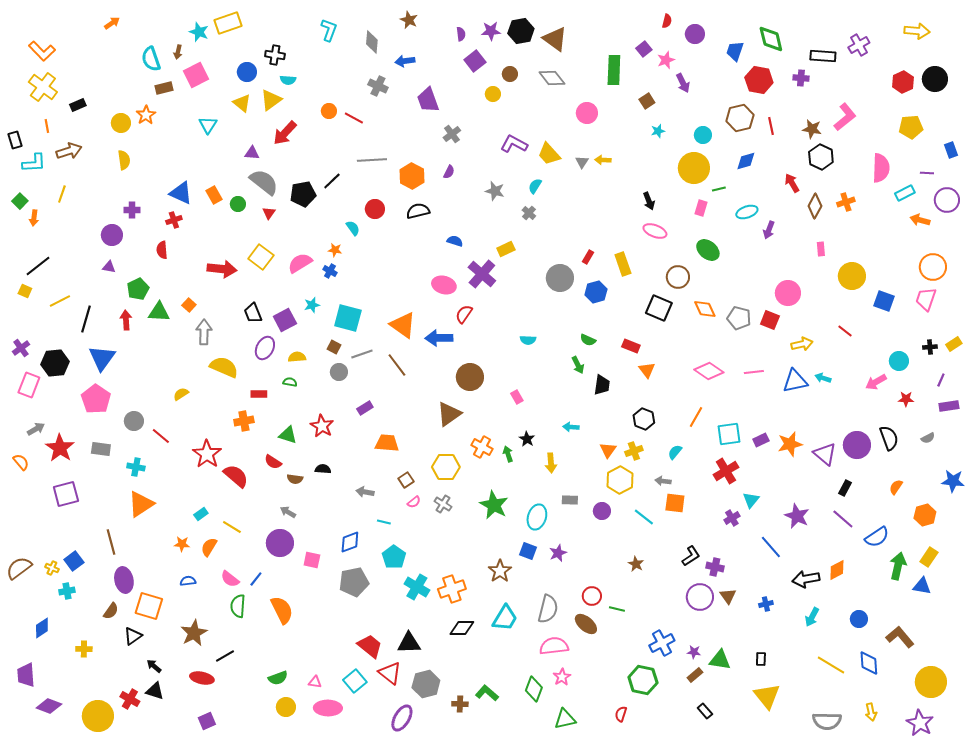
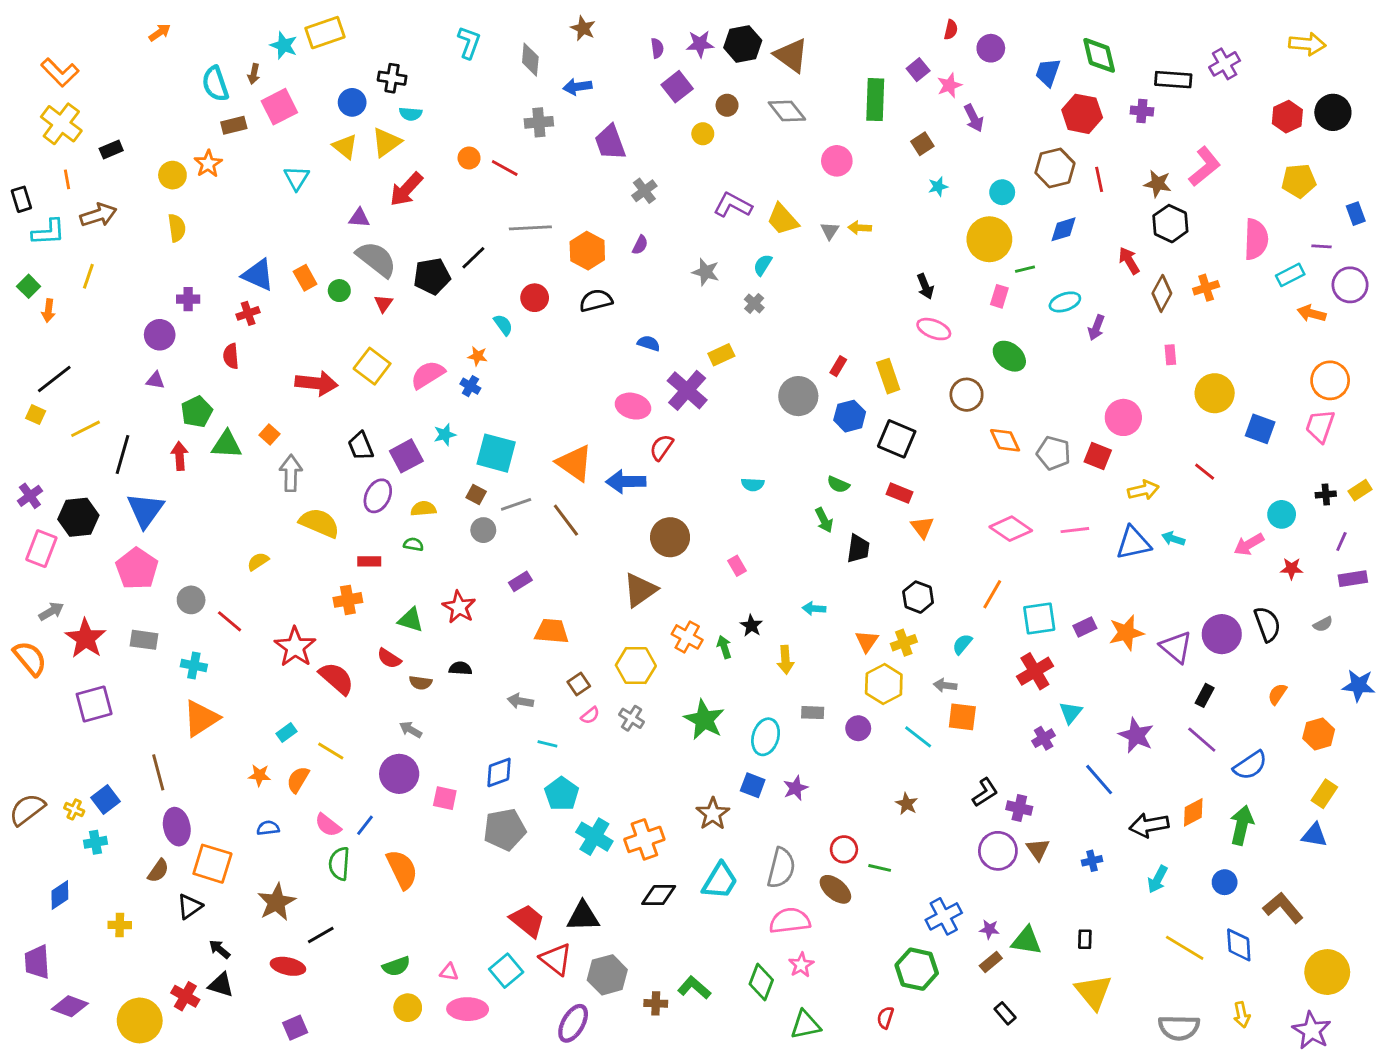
gray cross: (378, 86) -> (539, 122), turned -30
black square: (659, 308) -> (897, 439), moved
orange semicircle: (21, 462) -> (30, 658), size x1.5
green arrow: (898, 566) -> (1242, 825), moved

